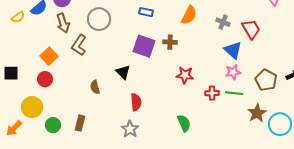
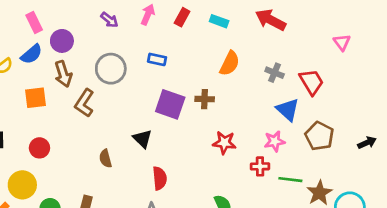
blue rectangle: (146, 12) -> (157, 59), moved
orange square: (49, 56) -> (36, 98), moved, turned 36
pink star: (233, 72) -> (275, 141), moved
brown pentagon: (266, 80) -> (319, 136), moved
green line: (234, 93) -> (290, 180), moved

